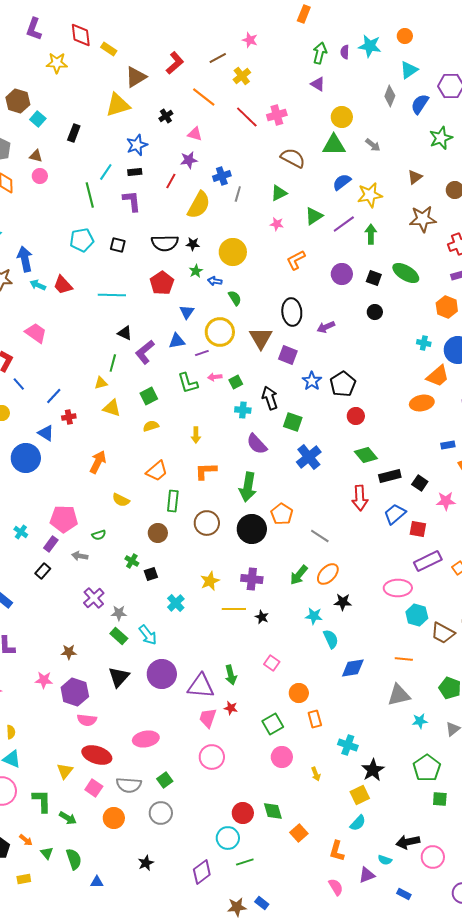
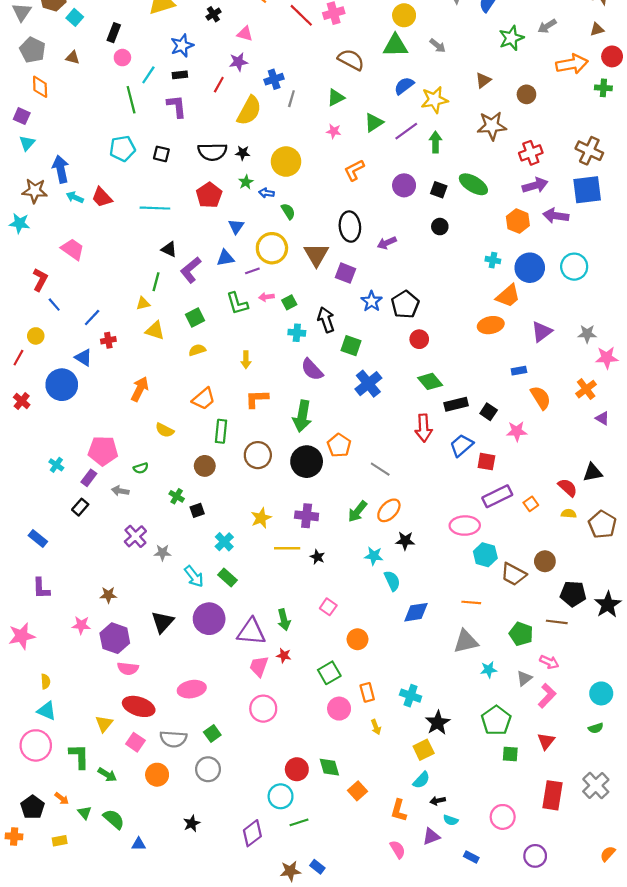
pink circle: (40, 176) -> (122, 58), moved
green rectangle: (119, 636) -> (227, 578), moved
orange rectangle: (315, 719) -> (367, 692), moved
black arrow: (408, 842) -> (438, 801), moved, size x0.6
green semicircle: (74, 859) -> (114, 819), turned -30

